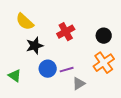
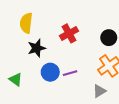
yellow semicircle: (25, 22) -> (26, 23), turned 54
gray triangle: (79, 84) -> (99, 91), moved

